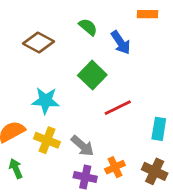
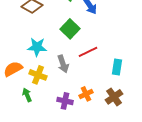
gray arrow: (82, 146) -> (63, 64), moved, turned 30
green arrow: (16, 169) -> (27, 95), moved
brown cross: (155, 171) -> (114, 97), turned 30

